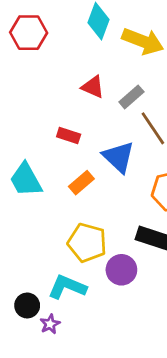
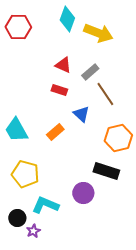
red rectangle: (69, 135) -> (59, 90), moved
blue triangle: (119, 157) -> (81, 114), size x0.7
yellow pentagon: (87, 243) -> (25, 174), moved

